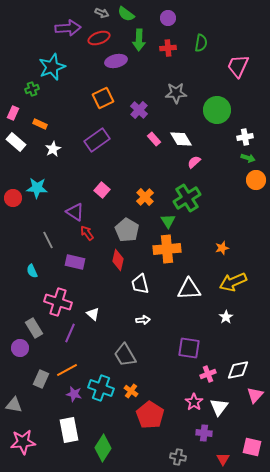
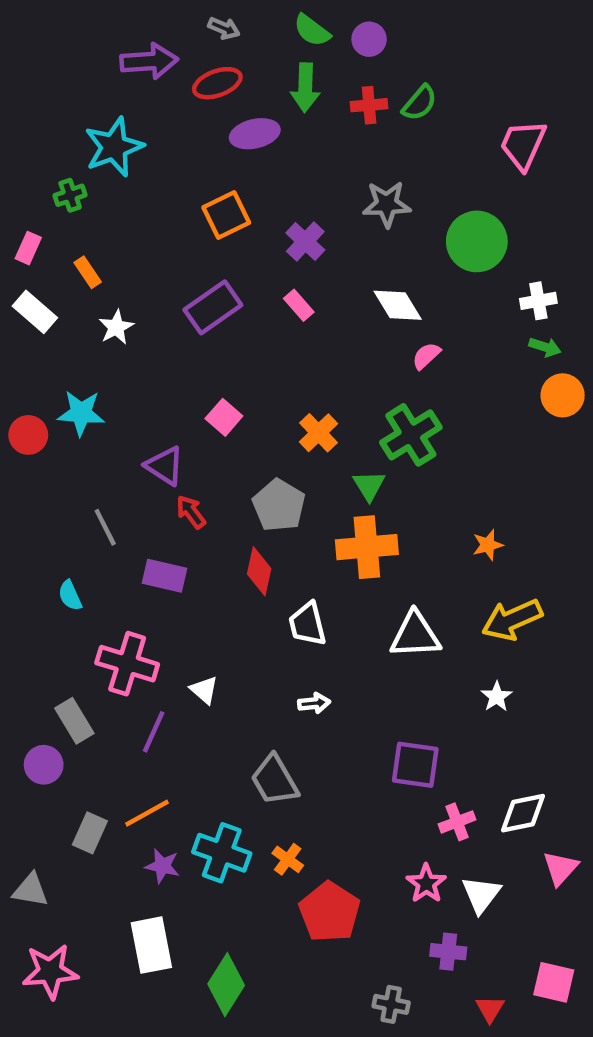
green semicircle: (126, 14) -> (312, 30), moved
green semicircle: (201, 43) -> (420, 103), moved, turned 30
orange rectangle: (40, 124) -> (88, 272), turned 32
pink rectangle: (154, 139) -> (299, 305), moved

